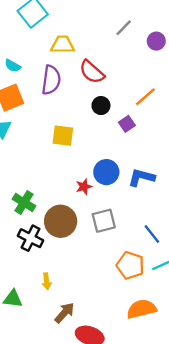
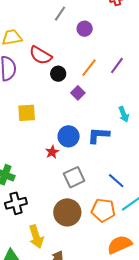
purple circle: (156, 41) -> (85, 29), moved
black circle: (101, 106) -> (58, 74), moved
brown circle: (61, 221) -> (67, 212), moved
black cross: (30, 238) -> (16, 203), turned -30
yellow arrow: (47, 281) -> (36, 237), size x1.6

